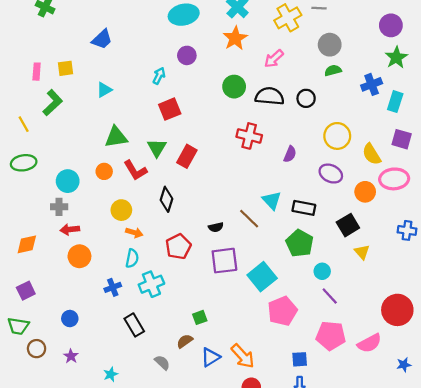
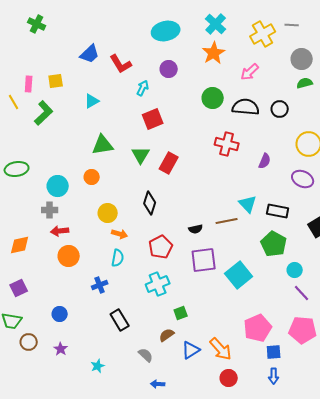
yellow line: (24, 124) -> (14, 102), moved
red L-shape: (135, 170) -> (121, 64), moved
brown line: (249, 219) -> (227, 221), turned -55
cyan cross: (151, 284) -> (158, 284), moved
pink pentagon: (282, 311) -> (258, 328), moved

